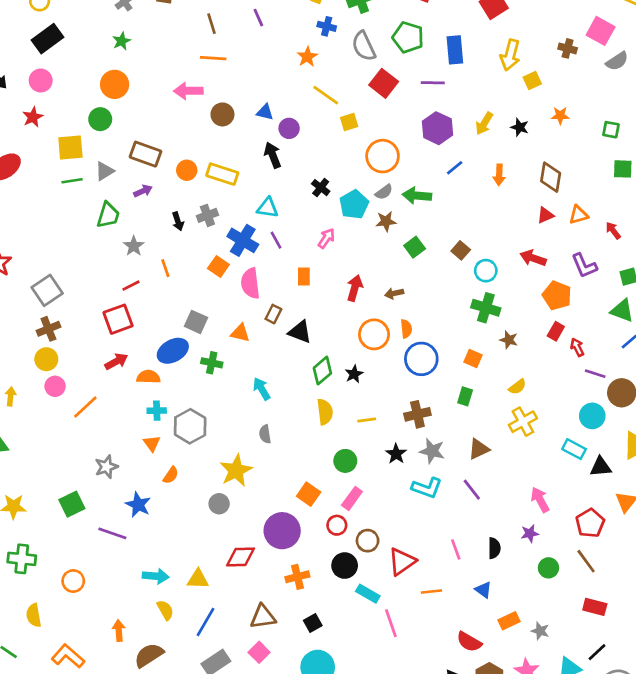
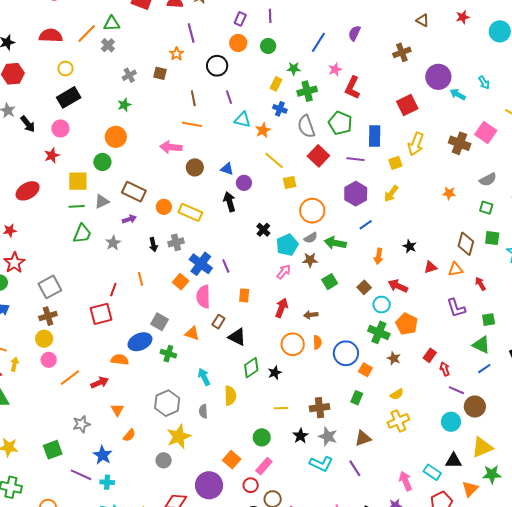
brown cross: (568, 48) -> (460, 143), size x1.5
gray semicircle: (617, 61) -> (488, 179), moved
yellow square: (532, 80) -> (395, 163), moved
black star: (520, 127) -> (410, 246), moved
orange arrow: (499, 175) -> (379, 256), moved
brown diamond: (551, 177) -> (466, 244), moved
cyan triangle: (268, 208) -> (242, 120), moved
green trapezoid: (108, 215) -> (82, 234), moved
pink arrow: (326, 238) -> (284, 272), moved
gray star: (134, 246) -> (113, 243), moved
red arrow: (533, 258) -> (398, 286), moved
red line: (131, 286) -> (113, 290), turned -48
orange pentagon: (557, 296) -> (407, 324), moved
blue circle: (421, 359) -> (346, 353), moved
red arrow: (116, 361) -> (100, 383), moved
cyan cross: (157, 411) -> (107, 482), moved
yellow semicircle: (325, 412) -> (230, 396), moved
gray hexagon: (190, 426) -> (167, 403), moved
cyan rectangle: (574, 449) -> (432, 472), moved

